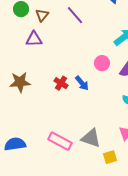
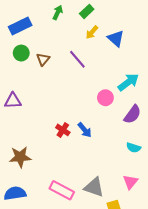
purple triangle: (34, 39) -> (13, 101), moved
pink circle: (102, 63) -> (105, 98), moved
brown star: (20, 82) -> (20, 157), moved

